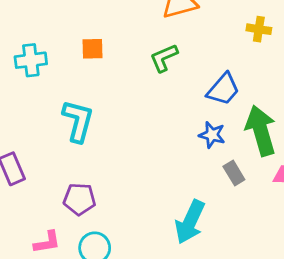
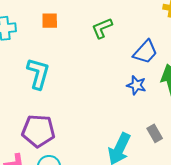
gray rectangle: (234, 173) -> (155, 133), moved
purple pentagon: (79, 199) -> (38, 131), size x1.4

